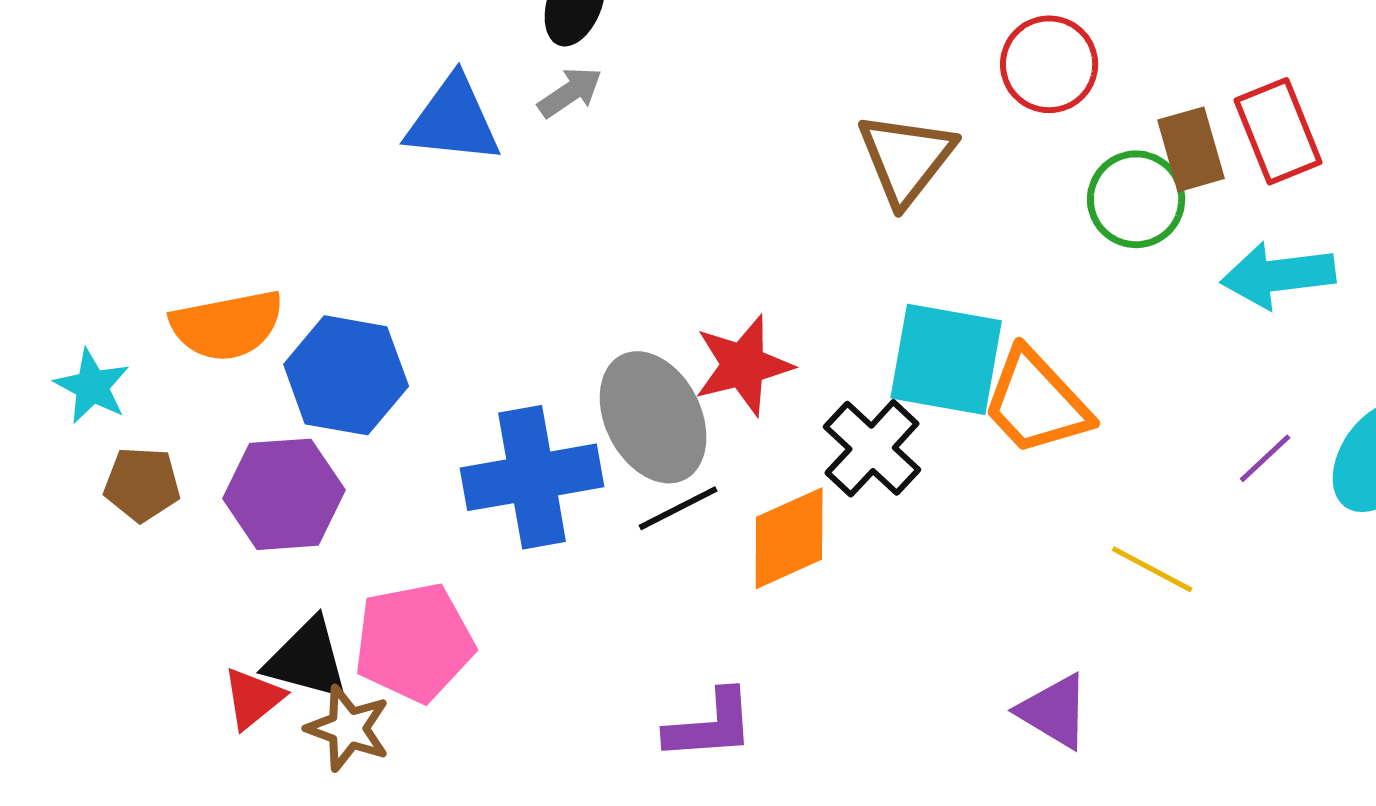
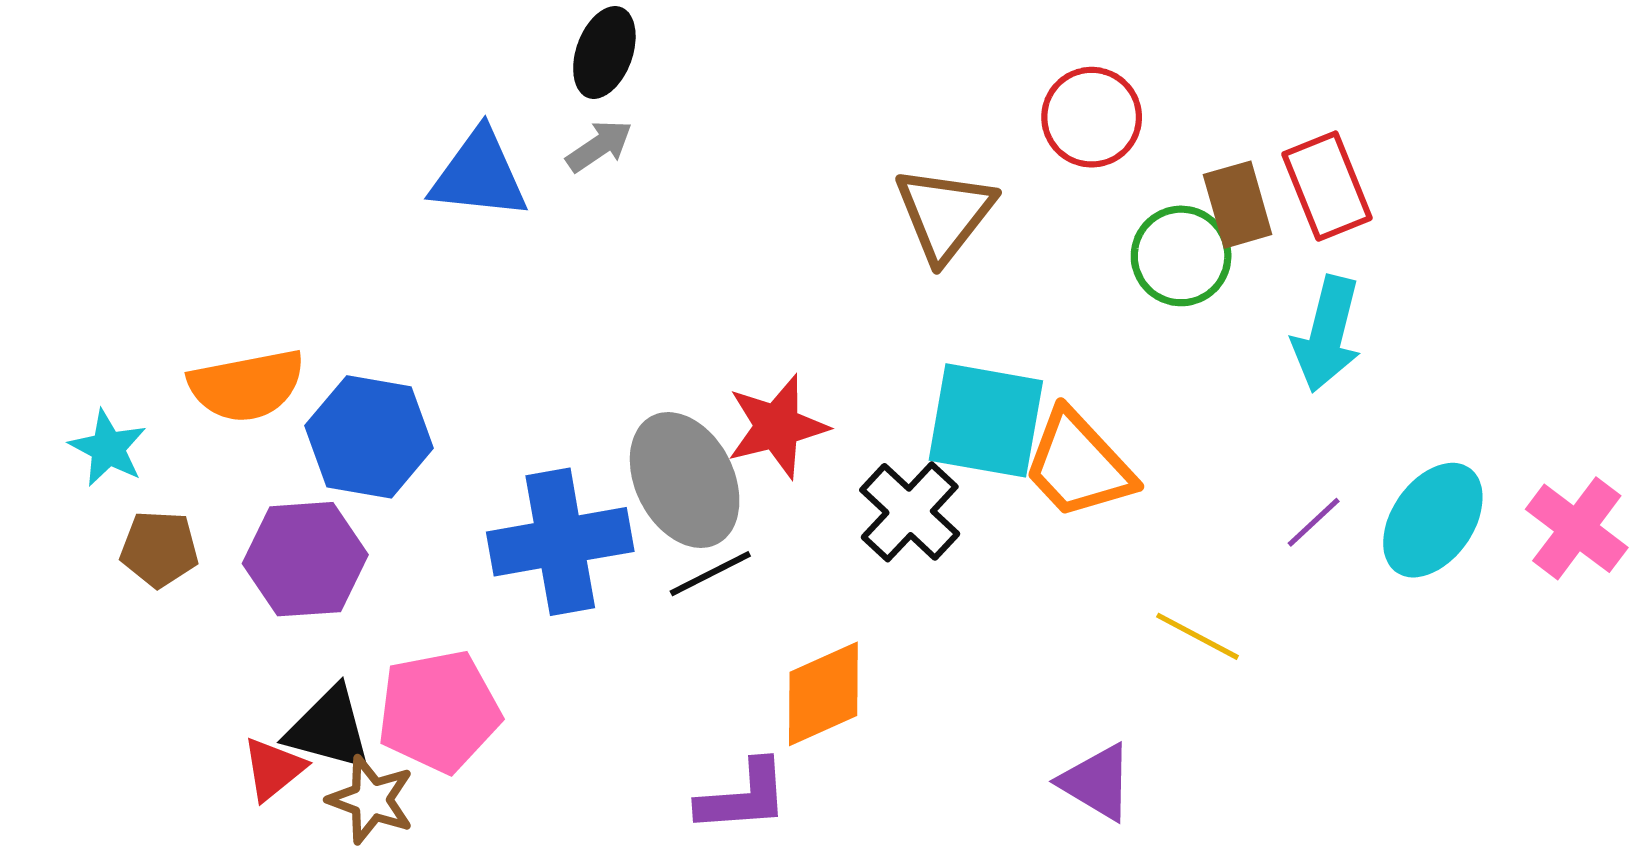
cyan arrow: (1278, 275) -> (1327, 334), turned -69
orange diamond: (789, 538) -> (823, 694), moved

